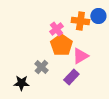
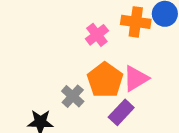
orange pentagon: (61, 45) -> (105, 80), moved

